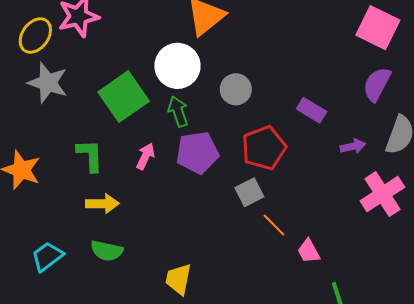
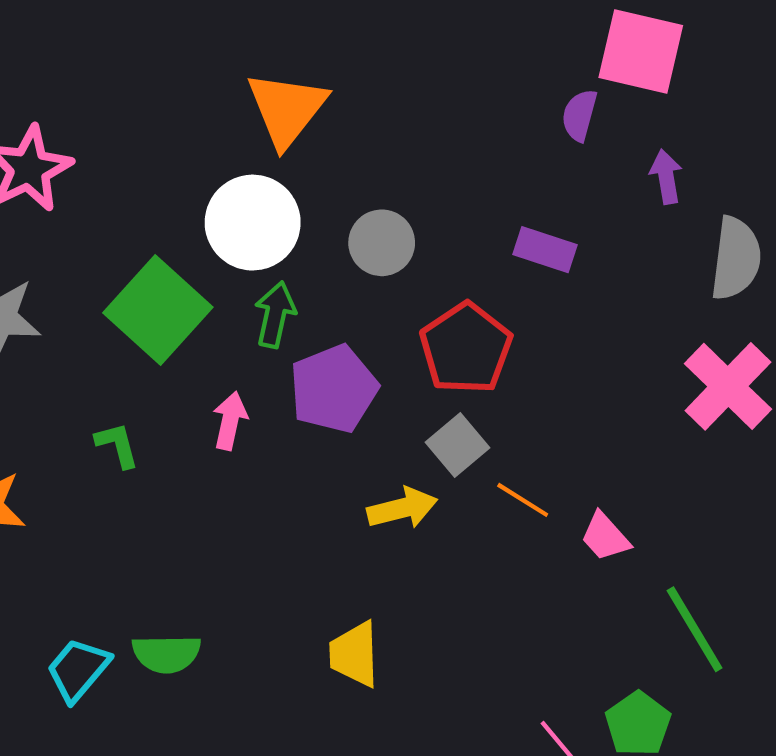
purple semicircle: (377, 84) -> (579, 115), moved, size x0.7
green arrow: (178, 111) -> (275, 315), turned 44
purple arrow: (353, 146) -> (666, 177), moved, turned -75
green L-shape: (90, 155) -> (117, 445), size x0.7
yellow arrow: (102, 204) -> (402, 508), moved
green semicircle: (107, 251) -> (166, 654), moved

